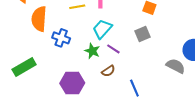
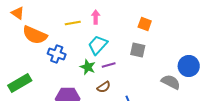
orange semicircle: (39, 19) -> (35, 35), turned -70
gray square: (142, 34) -> (138, 50), turned 35
purple line: (113, 49) -> (109, 65), turned -48

